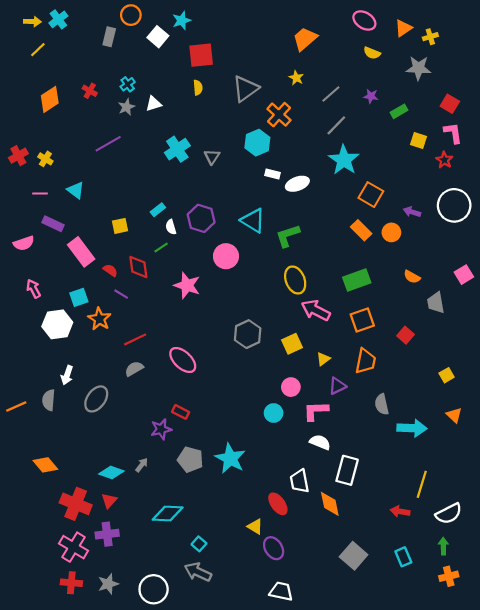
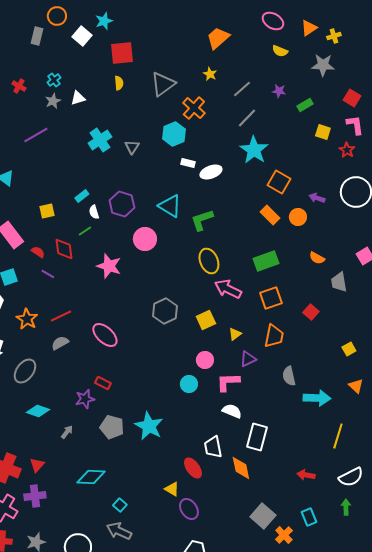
orange star: (99, 319) -> (27, 319), moved
cyan diamond: (111, 472) -> (38, 411), moved
yellow line: (422, 484) -> (338, 436), moved
orange cross: (449, 576) -> (284, 535), moved, turned -30

